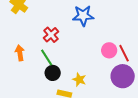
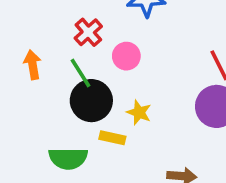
pink circle: (109, 50) -> (126, 56), moved
black circle: (53, 73) -> (91, 101), size x1.5

